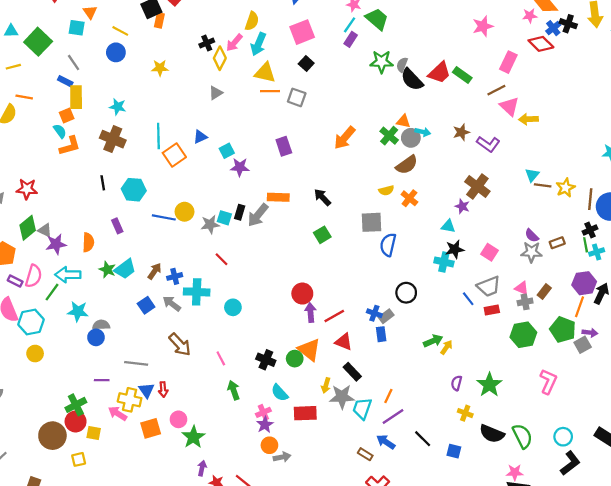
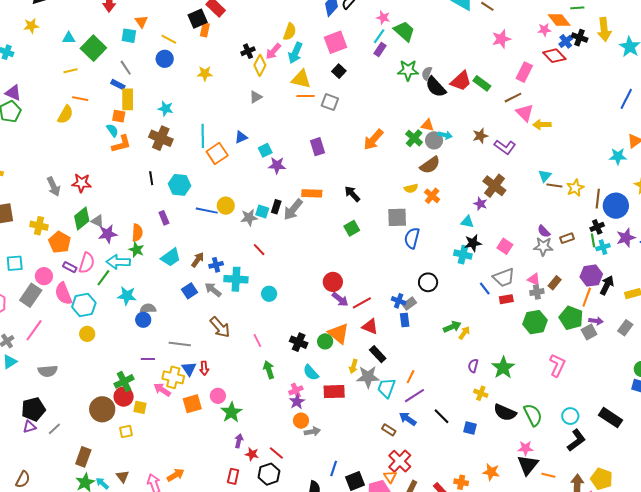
orange square: (67, 116) -> (119, 116), turned 32
green star: (107, 270) -> (136, 250), moved
purple arrow: (311, 312) -> (340, 299), turned 132

